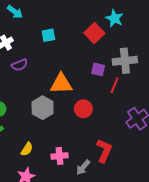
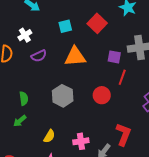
red square: (94, 33) -> (97, 23), moved
orange triangle: (61, 84) -> (75, 57), moved
red line: (115, 85) -> (122, 77), moved

